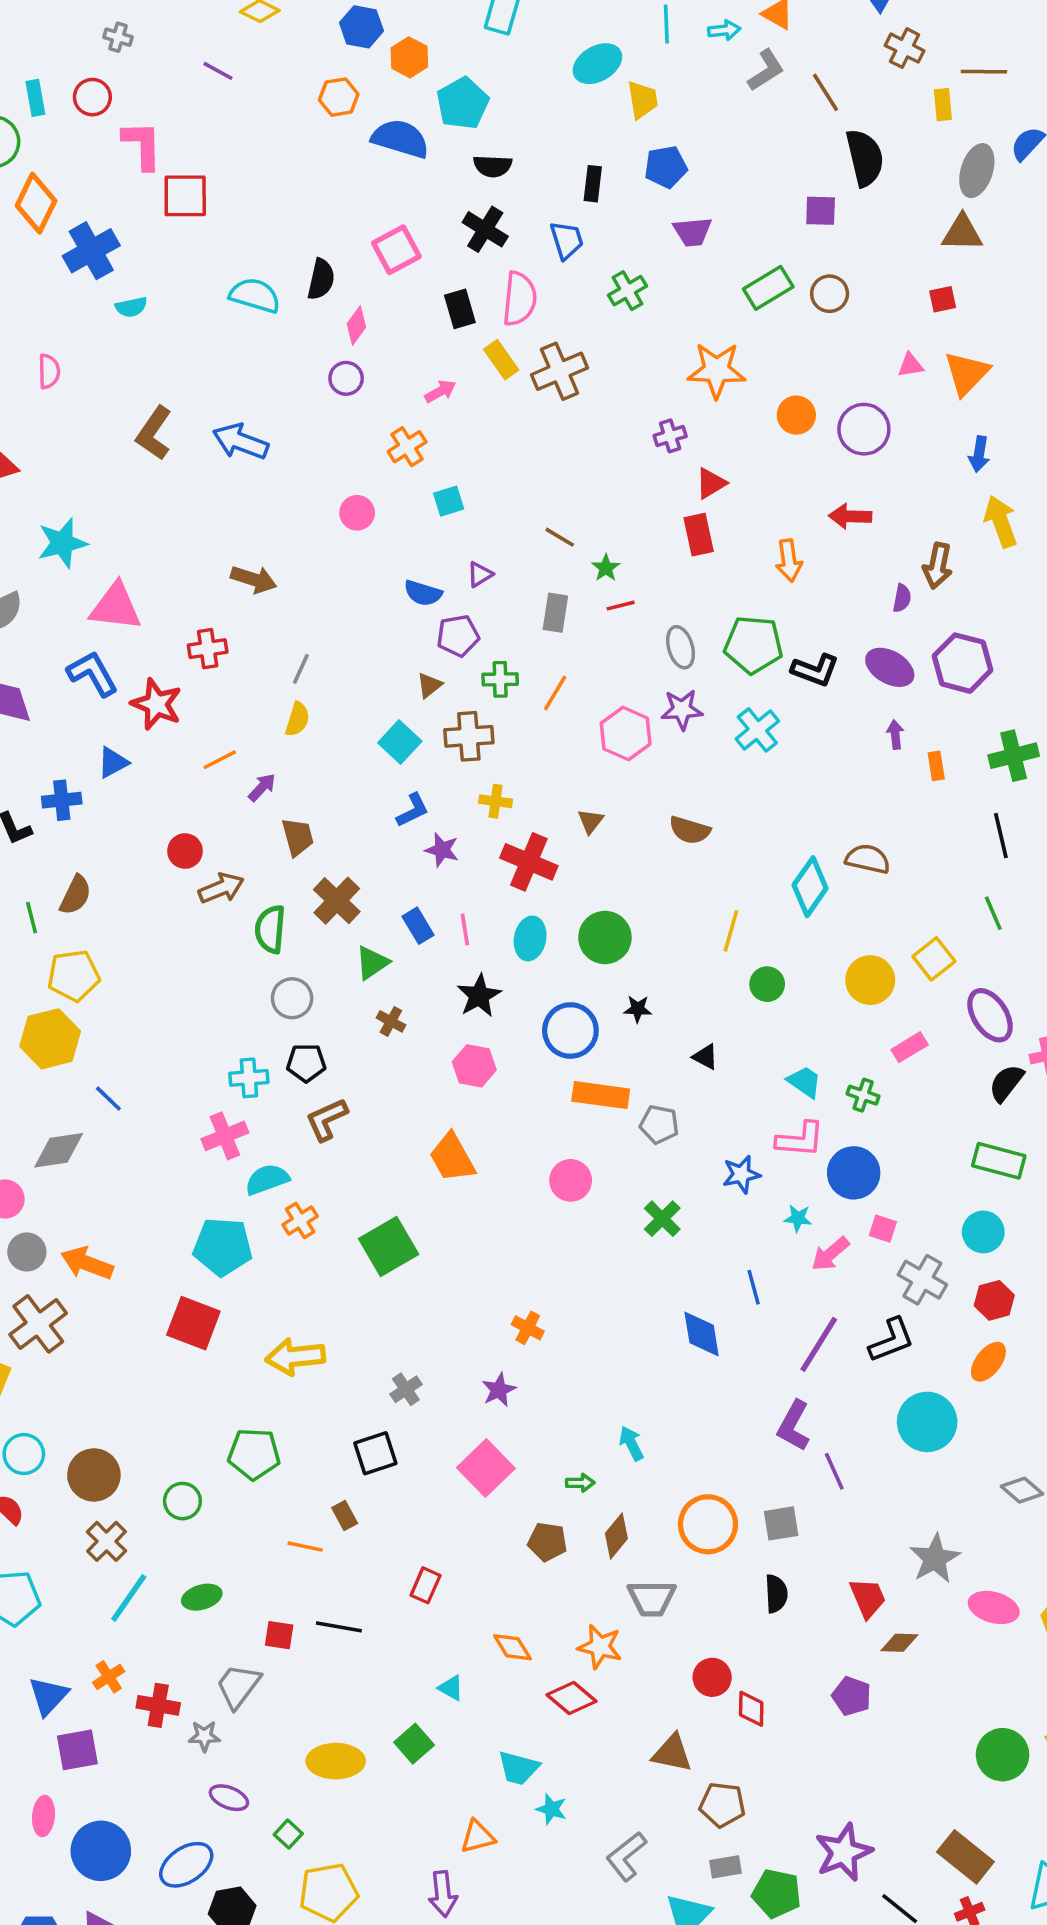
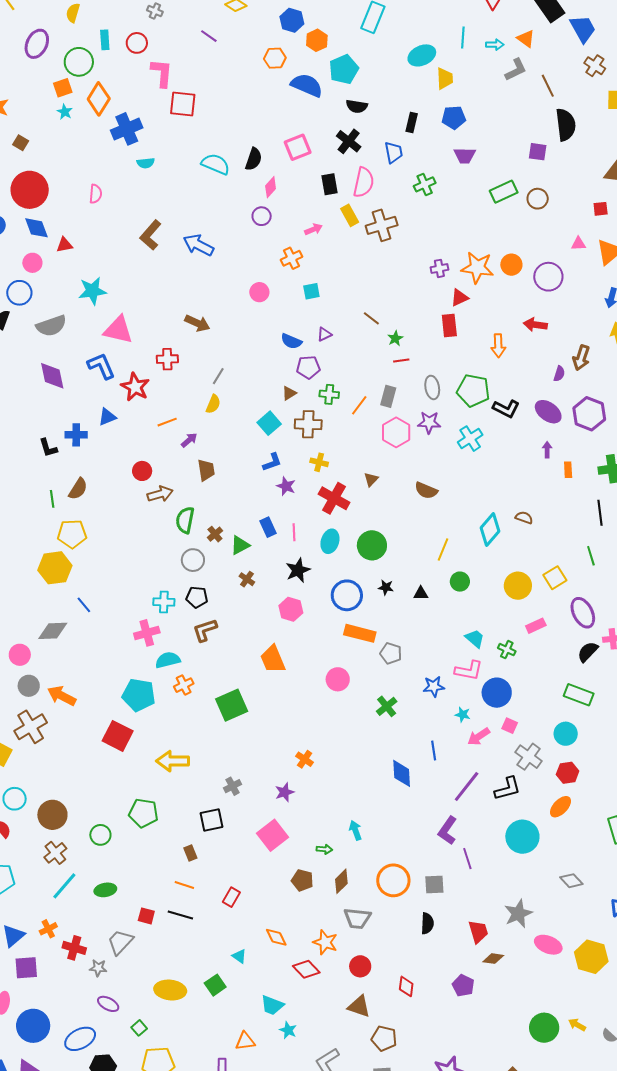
orange star: (716, 370) -> (477, 268), moved
gray rectangle: (555, 613) -> (388, 396), moved
brown semicircle: (868, 859) -> (524, 518), size x0.7
brown cross: (337, 901) -> (215, 534), moved, size x0.6
black triangle: (705, 1057) -> (421, 593), moved, turned -35
orange line: (305, 1547) -> (184, 885), moved
red circle: (712, 1677) -> (360, 966), moved

